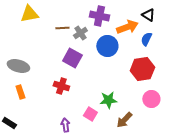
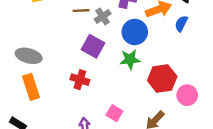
red hexagon: (142, 69) -> (162, 78), moved
orange rectangle: (20, 92) -> (31, 87), size x1.5
green star: (108, 100) -> (130, 59), moved

